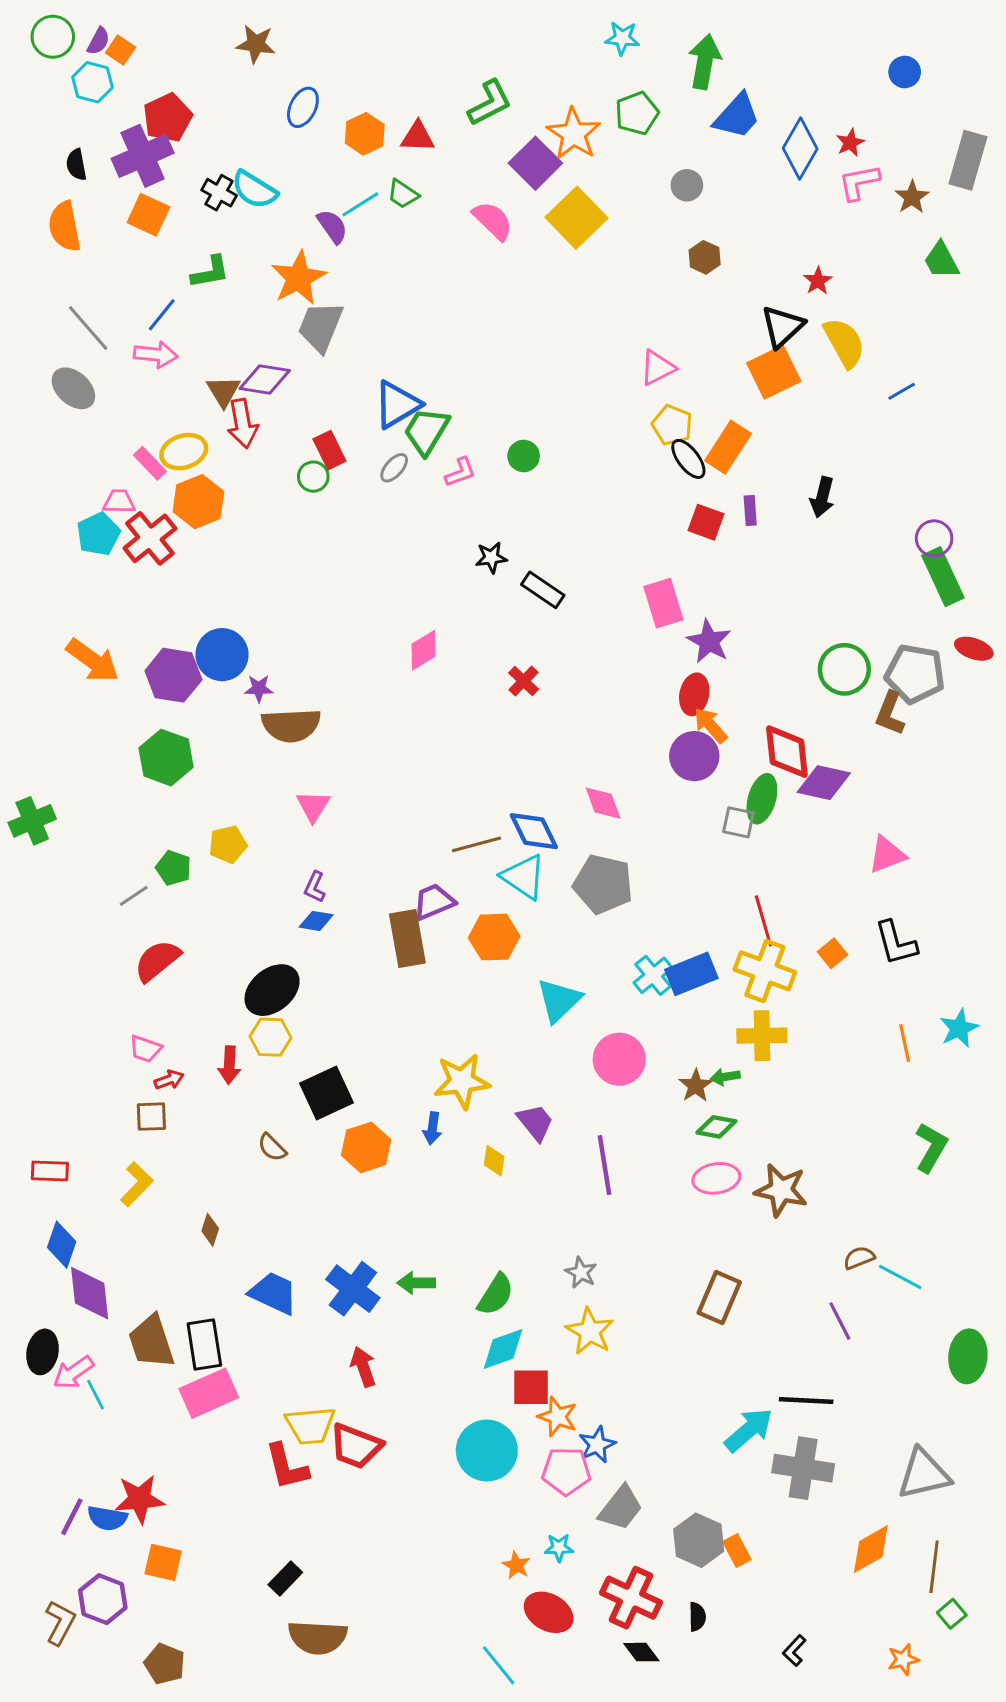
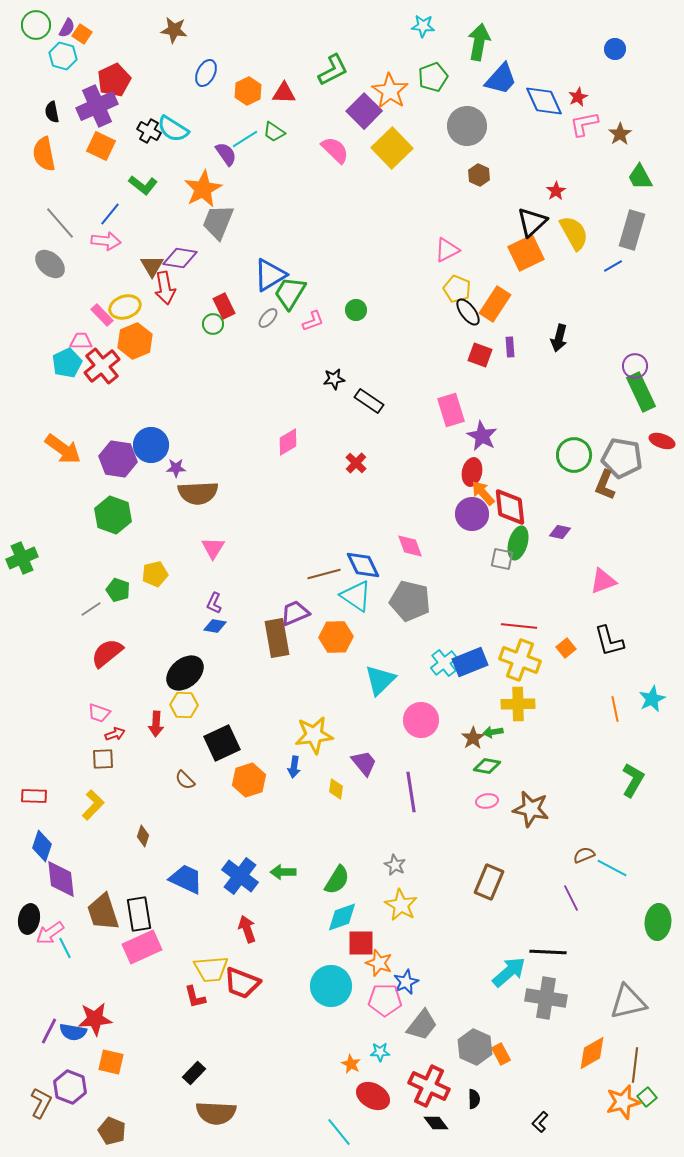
blue diamond: (800, 149) -> (544, 101), turned -54
gray rectangle: (968, 160) -> (632, 230), moved
gray circle: (687, 185) -> (467, 126), size x1.8
green L-shape: (210, 272) -> (143, 185), turned 48
red diamond: (787, 752) -> (510, 507), moved
purple diamond: (824, 783) -> (560, 532), size x0.6
red line: (763, 921) -> (519, 626), turned -68
pink ellipse: (716, 1178) -> (487, 801), size x0.7
red L-shape: (287, 1467) -> (195, 997), size x0.7
orange star: (903, 1659) -> (623, 1102), moved, size x1.6

